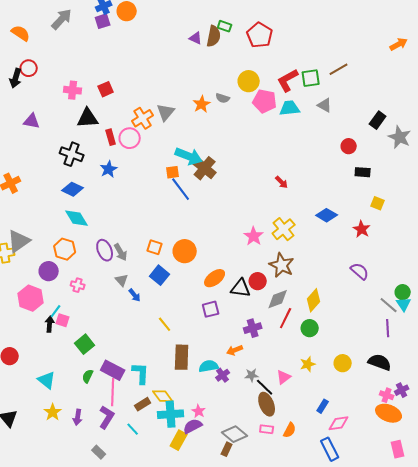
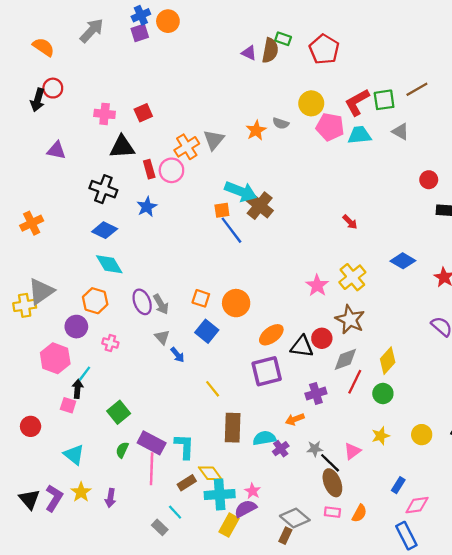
purple square: (211, 309) -> (267, 371), size x1.5
pink square: (63, 320) -> (68, 405), moved
purple L-shape: (107, 417) -> (54, 498), moved
gray rectangle: (99, 452) -> (160, 527), moved

